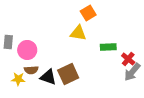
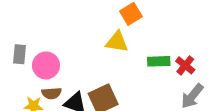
red cross: (128, 59) -> (185, 65), moved

